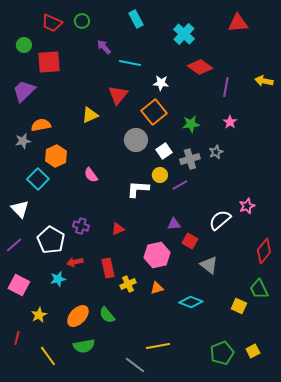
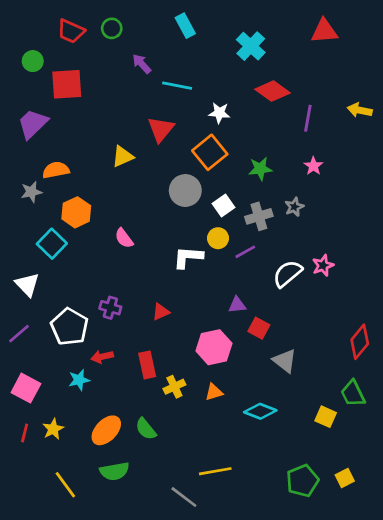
pink star: (247, 206) -> (323, 265), moved
white semicircle: (220, 220) -> (287, 274), moved
red line: (17, 338) -> (25, 433), moved

